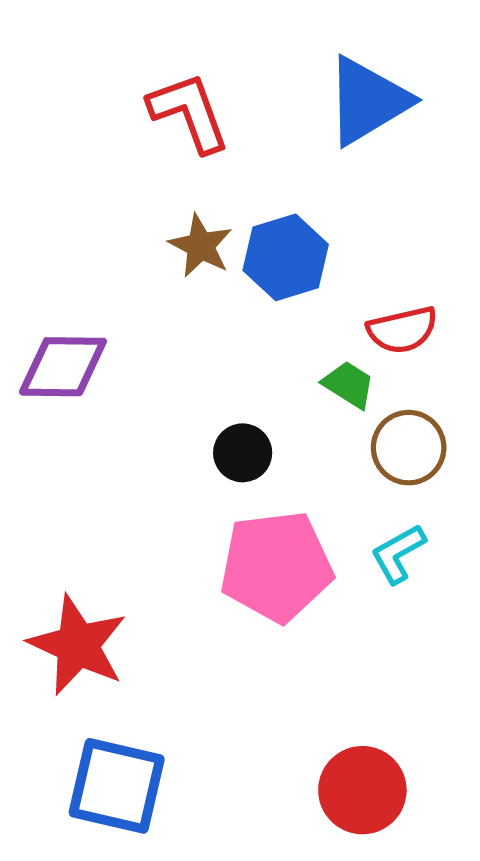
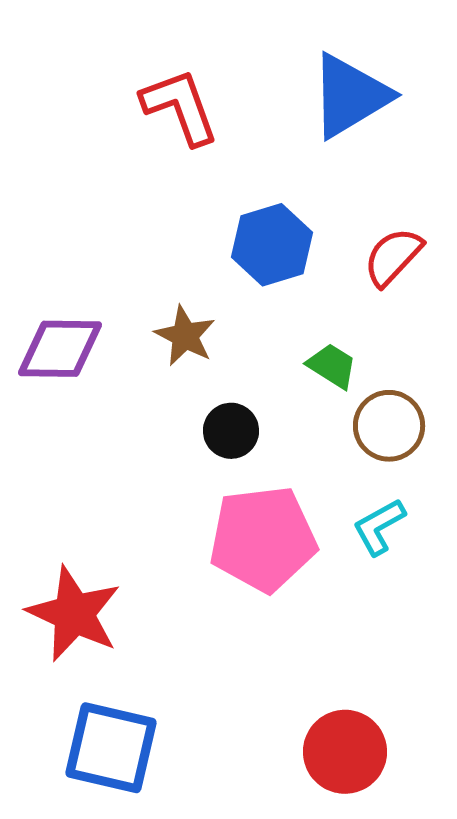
brown star: (201, 246) -> (185, 336), moved
red semicircle: (402, 330) -> (393, 257), moved, turned 146

